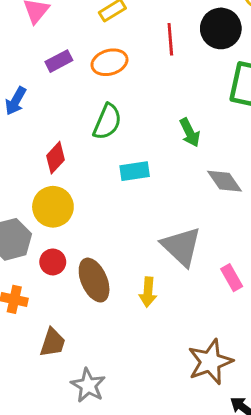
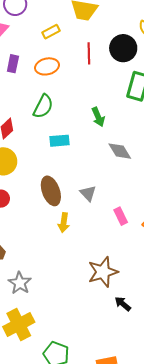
purple rectangle: (59, 61) -> (13, 64), turned -54
gray triangle: (181, 247) -> (88, 193), size x0.6
brown ellipse: (94, 280) -> (51, 191), moved

